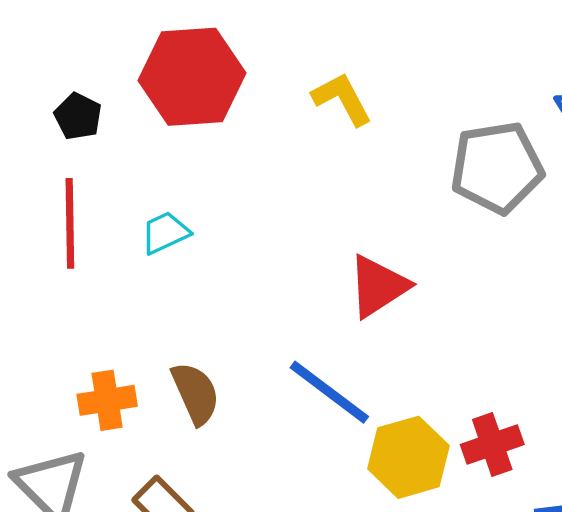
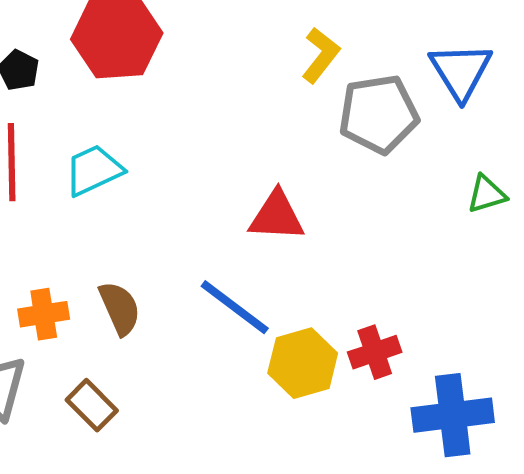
yellow L-shape: (342, 99) -> (321, 55), moved, turned 66
cyan trapezoid: (165, 233) -> (94, 170), size x1.4
red triangle: (378, 286) -> (277, 216), turned 36

